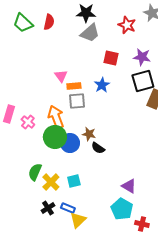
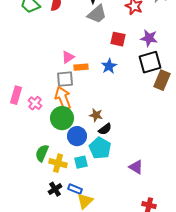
pink triangle: (61, 76) -> (68, 57), turned 32
gray square: (77, 101) -> (65, 79), moved
blue circle: (70, 143) -> (77, 136), moved
black semicircle: (98, 148) -> (105, 129), turned -72
yellow cross: (51, 182) -> (58, 163), turned -30
cyan pentagon: (122, 209) -> (100, 148), moved

